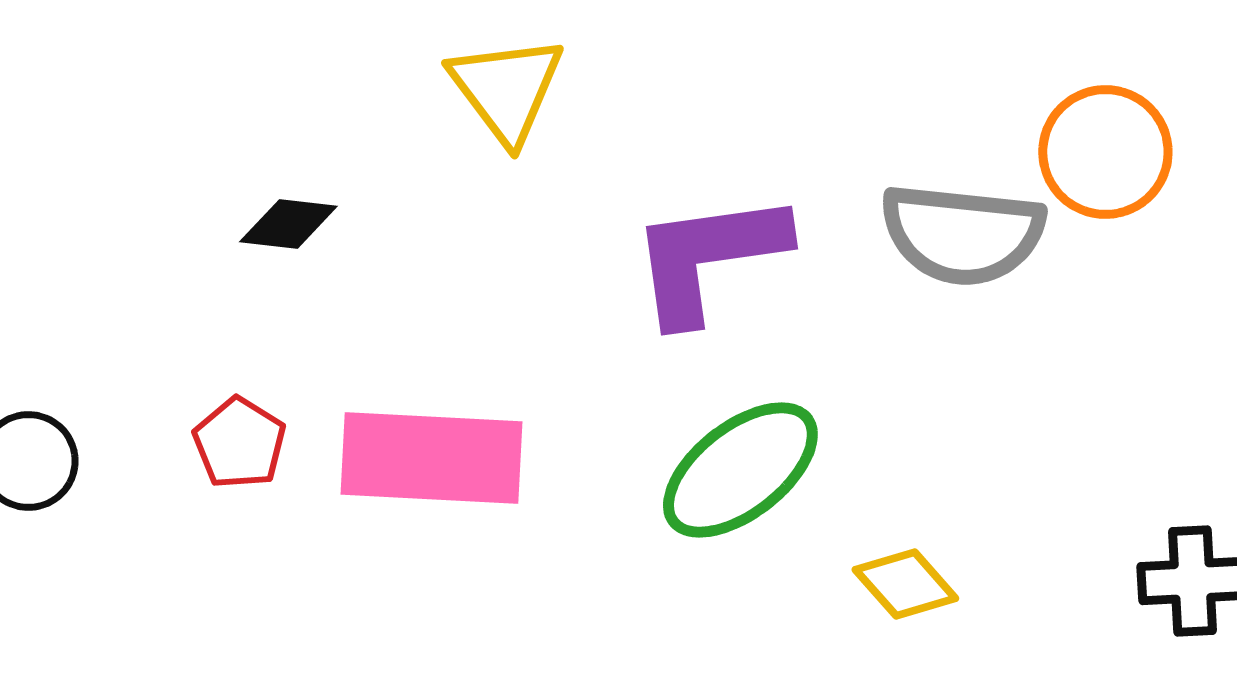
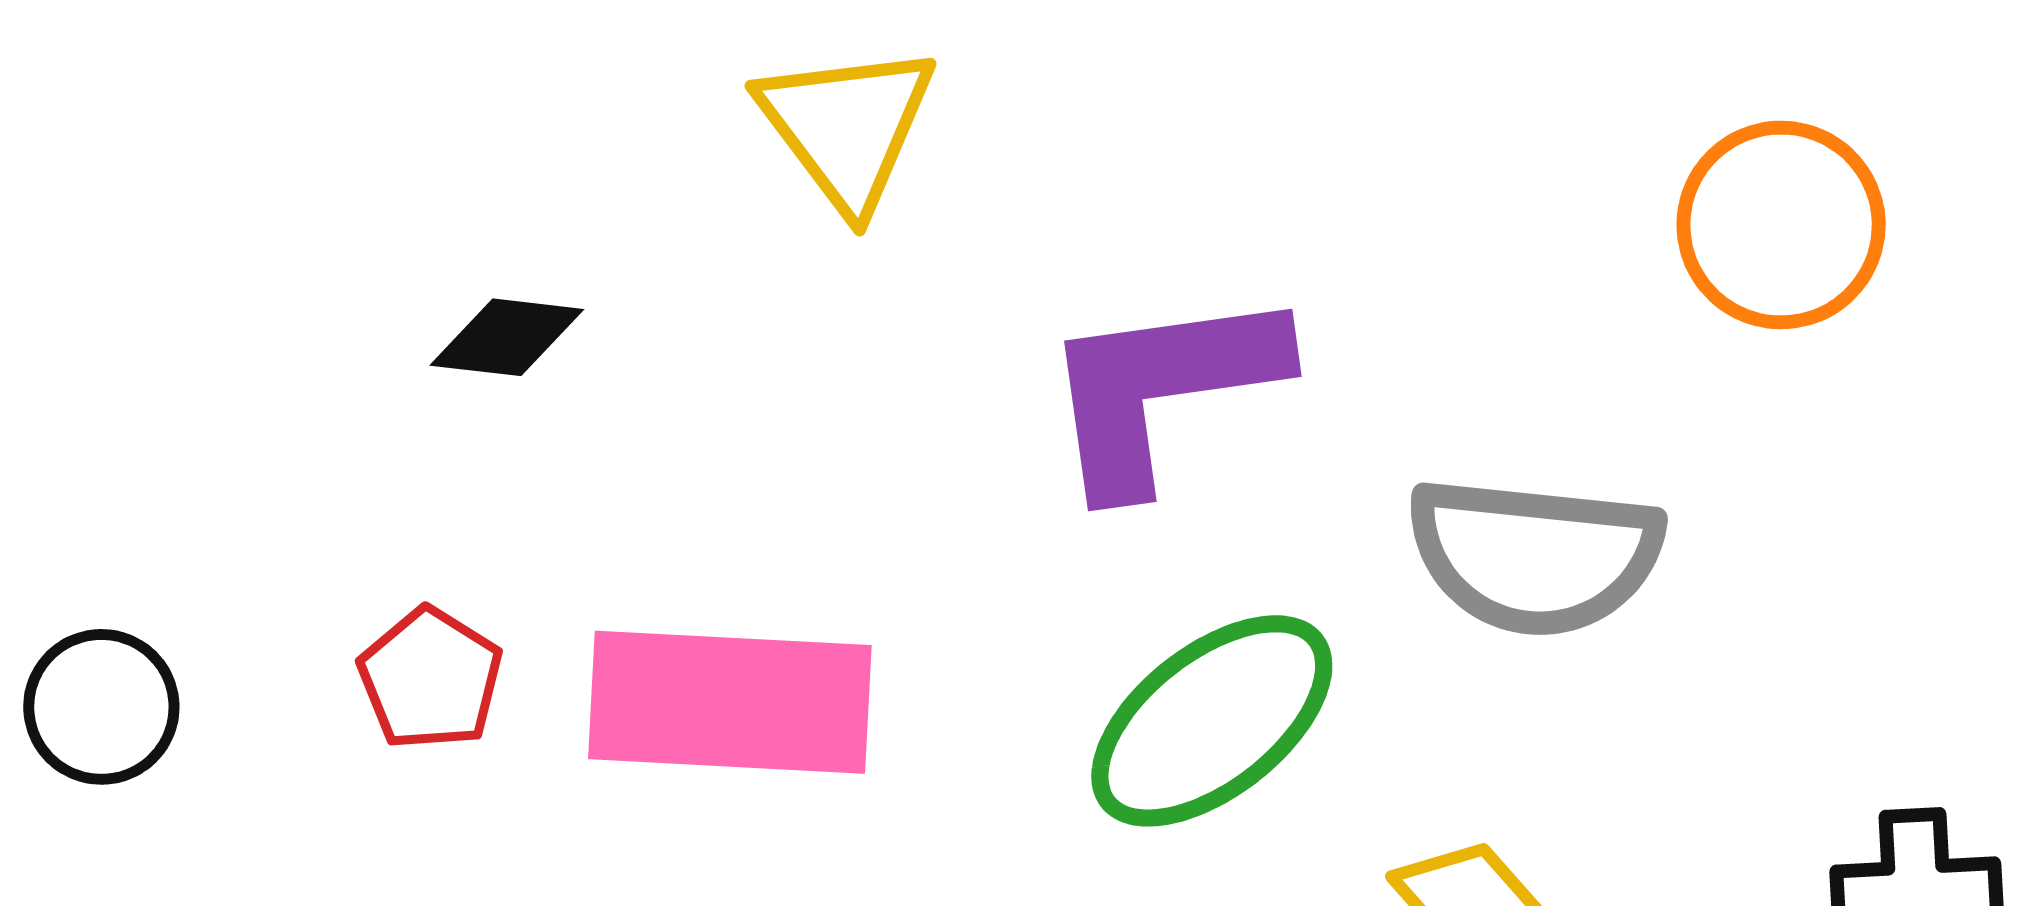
gray semicircle: (962, 234) -> (1535, 556), moved

